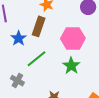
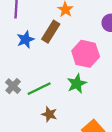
green line: (36, 59) -> (39, 89), moved

